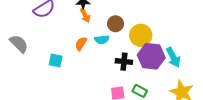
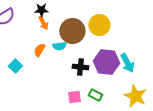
brown circle: (116, 24) -> (72, 31), size x1.6
yellow circle: (141, 35) -> (99, 25), moved
cyan square: (56, 61) -> (15, 66), turned 32

